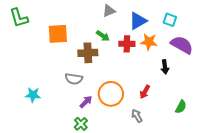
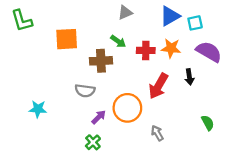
cyan square: (170, 20) -> (195, 23), turned -32
blue triangle: (138, 21) -> (170, 16), moved
red arrow: (145, 92) -> (158, 86), moved, size x1.6
green semicircle: (181, 107) -> (208, 123), turned -56

